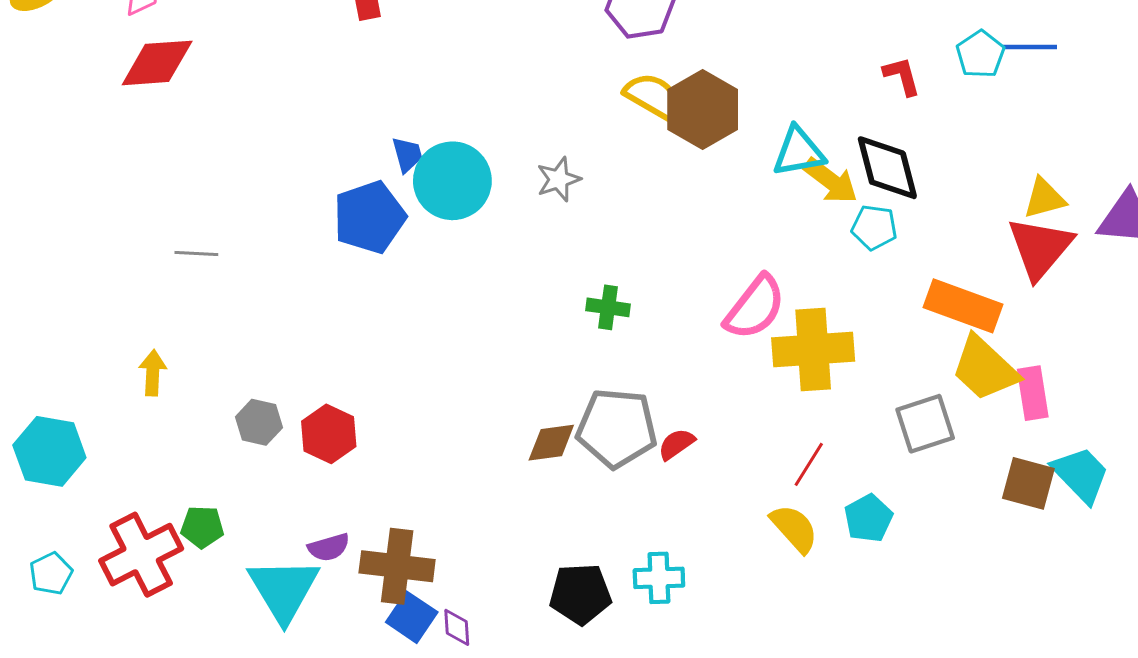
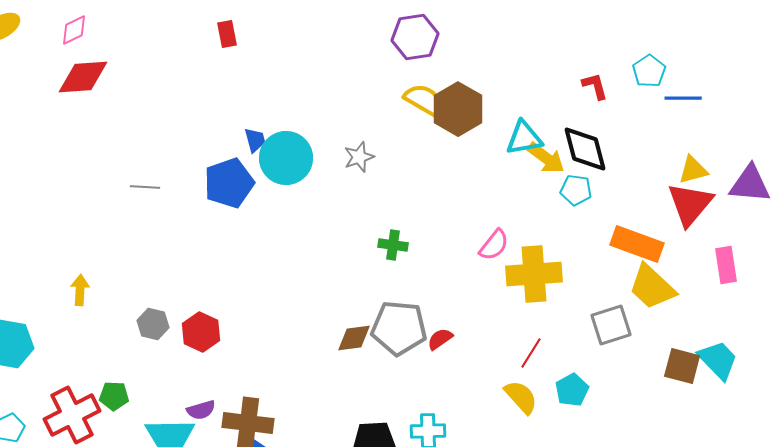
blue line: (1030, 47) -> (683, 98), moved
gray line: (196, 254) -> (145, 187), moved
pink semicircle: (755, 307) -> (494, 245), size x0.7
pink rectangle: (1033, 393) -> (726, 265), moved

